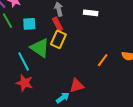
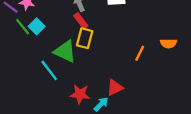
cyan square: (29, 24) -> (37, 26), moved, turned -32
red star: (24, 83) -> (80, 94), moved

